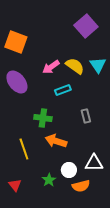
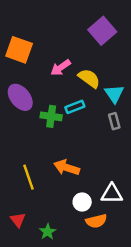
cyan triangle: (98, 65) -> (114, 94), moved
pink arrow: (51, 67) -> (61, 68), moved
gray rectangle: (86, 116) -> (114, 121), moved
green cross: (43, 118) -> (51, 116), moved
green star: (49, 180) -> (48, 232), moved

